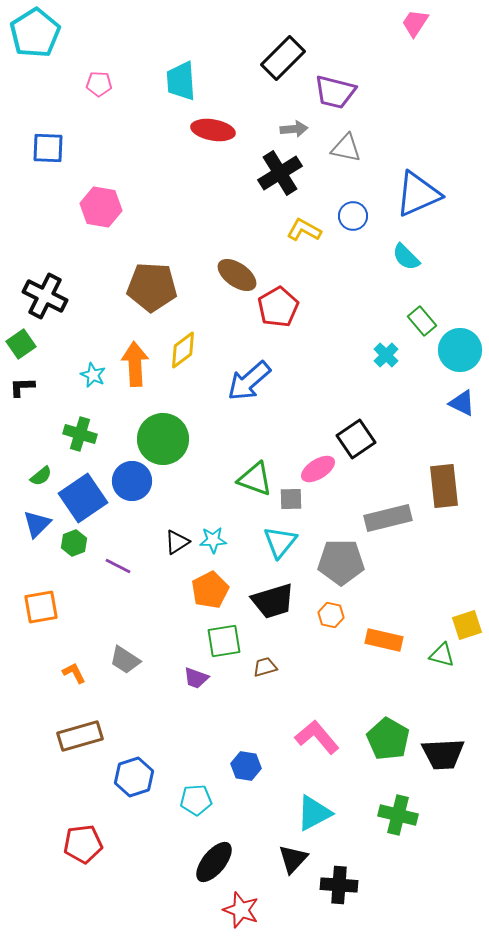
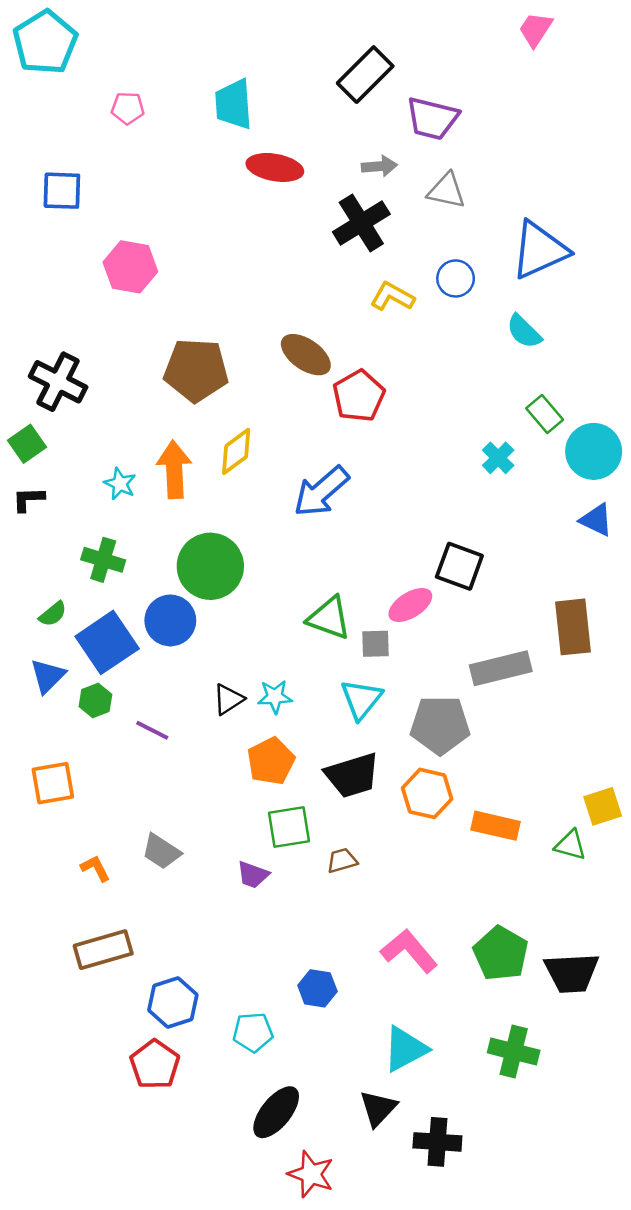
black square: (356, 439) -> (459, 566), turned -36
orange hexagon: (331, 615) -> (427, 793), size x1.5
red pentagon: (83, 844) -> (155, 1064), moved, turned -30

